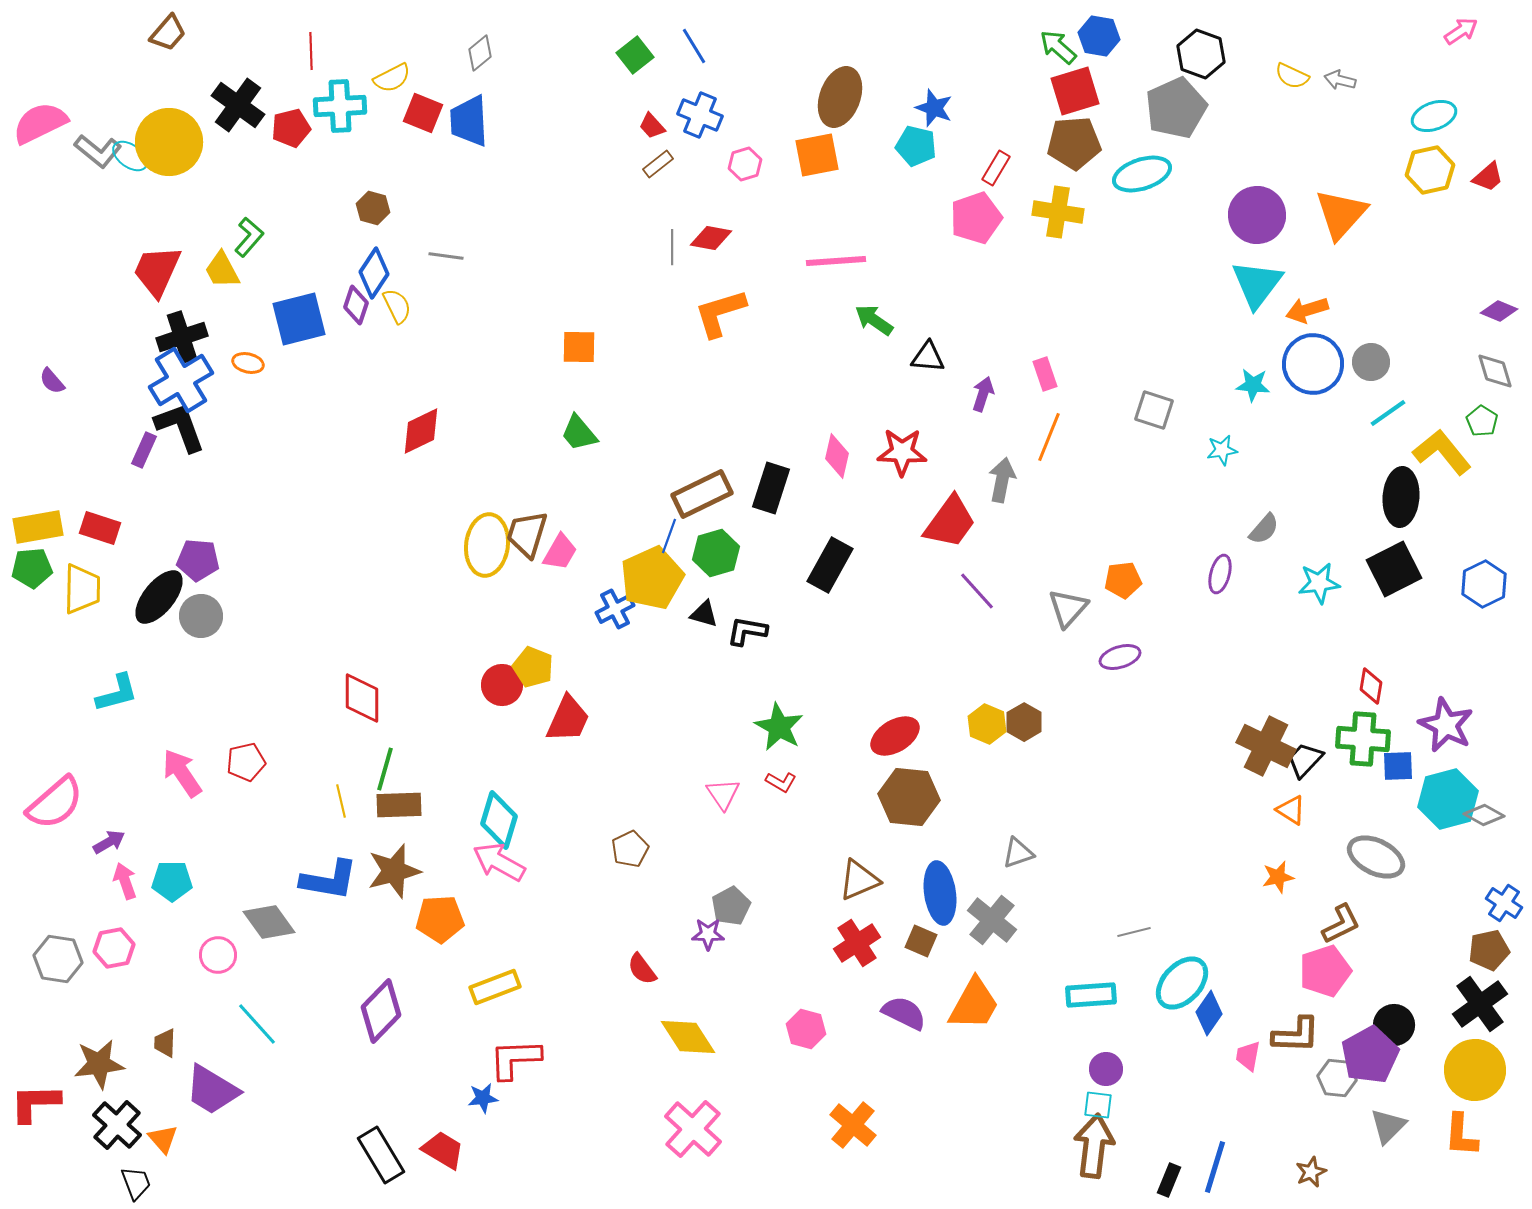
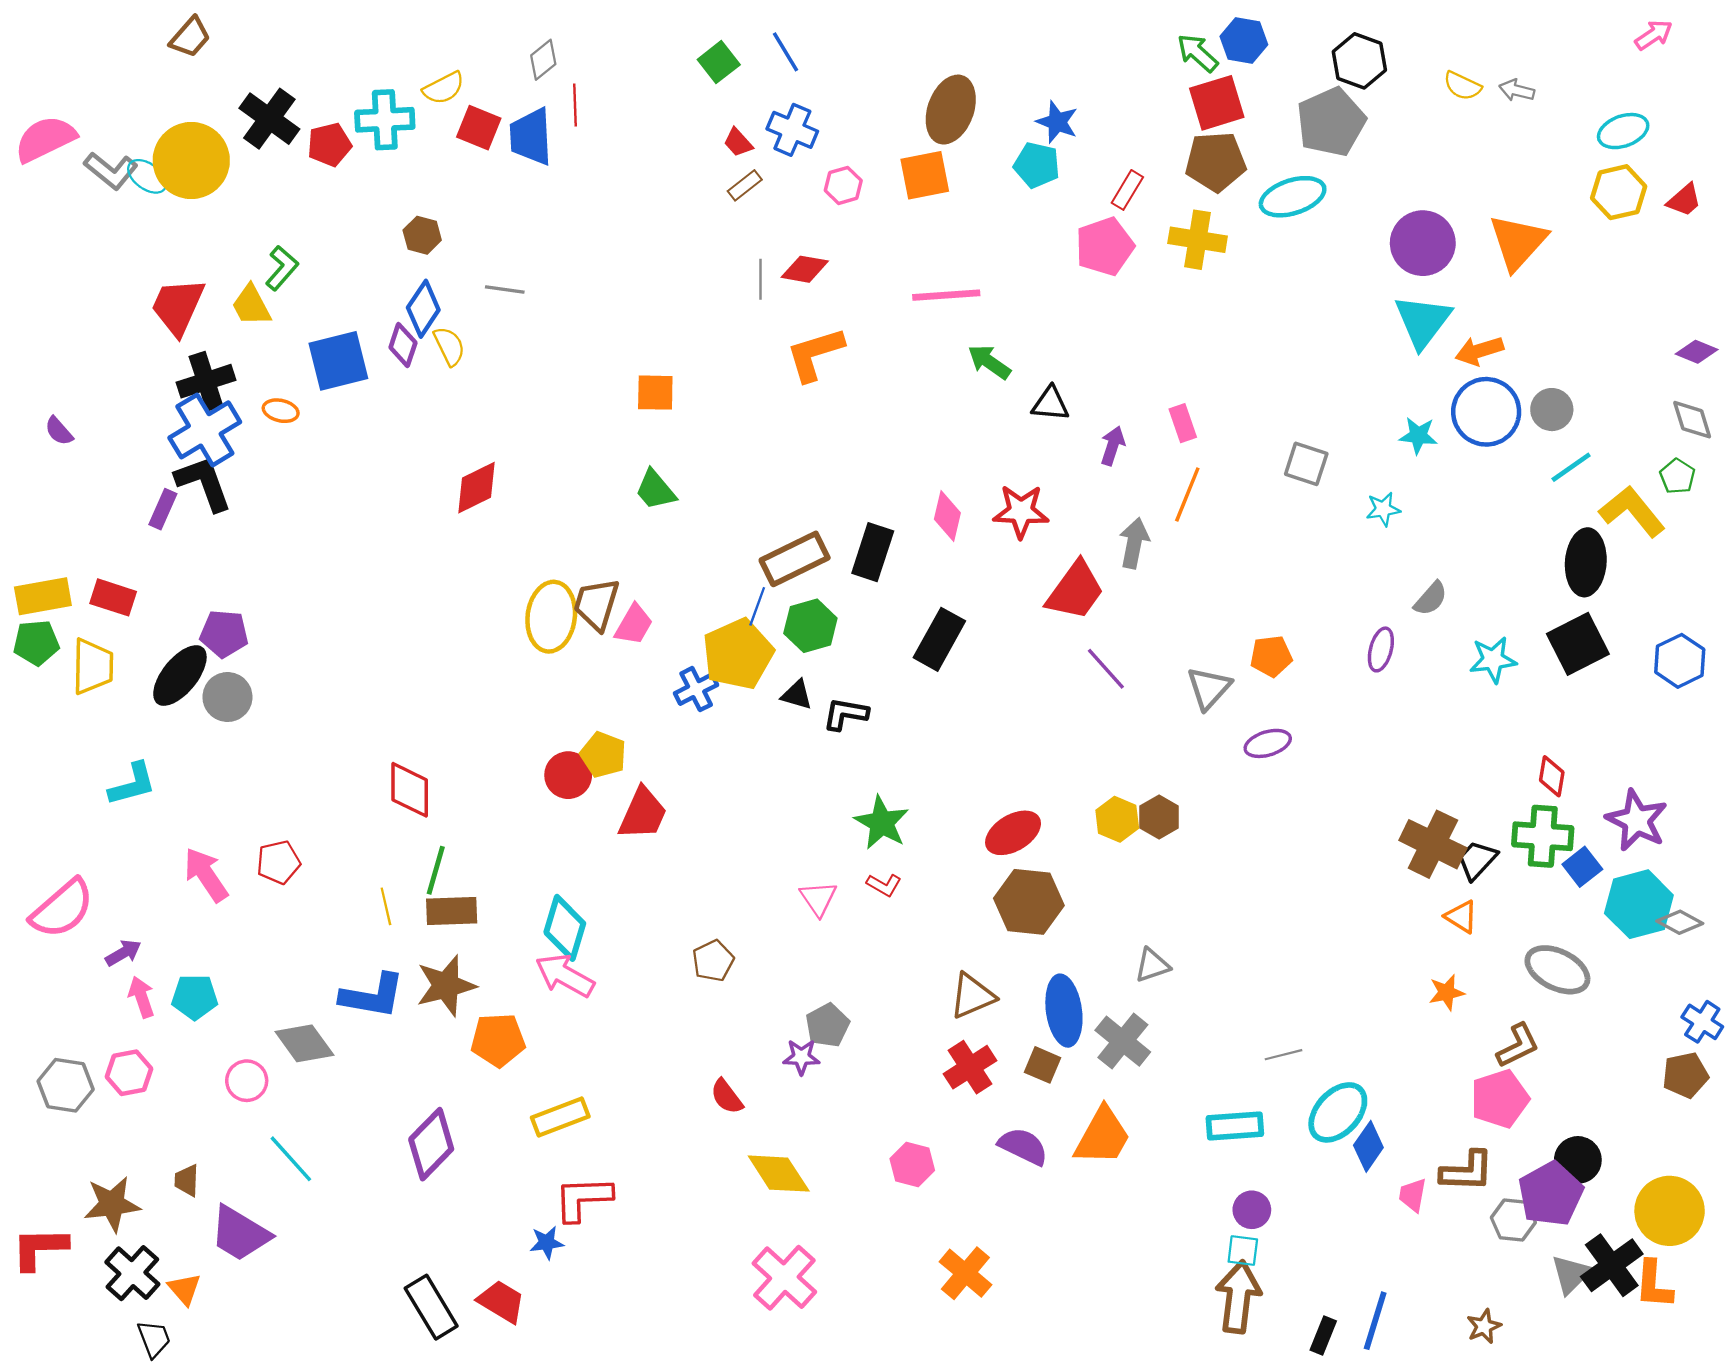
red line: (311, 51) -> (575, 105), moved
blue square: (1398, 766) -> (1582, 867), turned -36
black cross: (1480, 1004) -> (1612, 1265), moved

